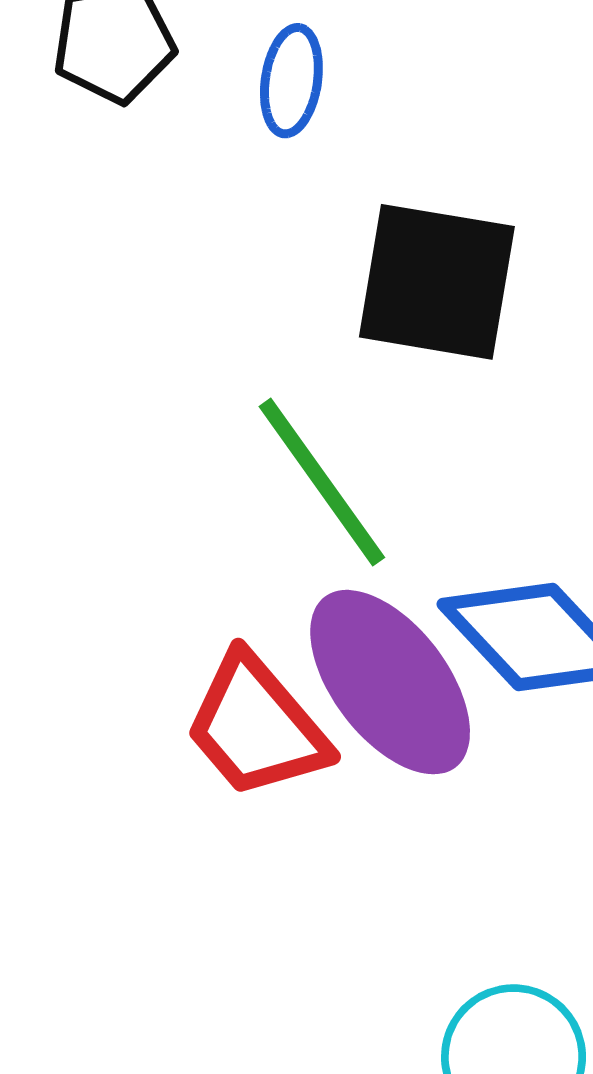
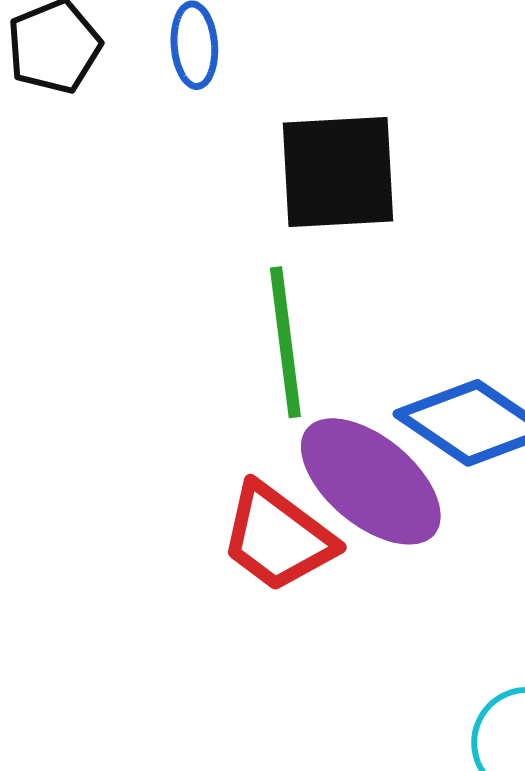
green line: (322, 482) -> (285, 342), turned 41

